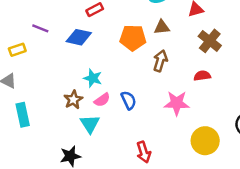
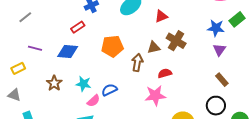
brown triangle: (162, 27) -> (154, 47), moved
red semicircle: (202, 76) -> (165, 73), moved
brown star: (73, 100) -> (54, 83), moved
blue semicircle: (129, 100) -> (109, 90), moved, turned -84

